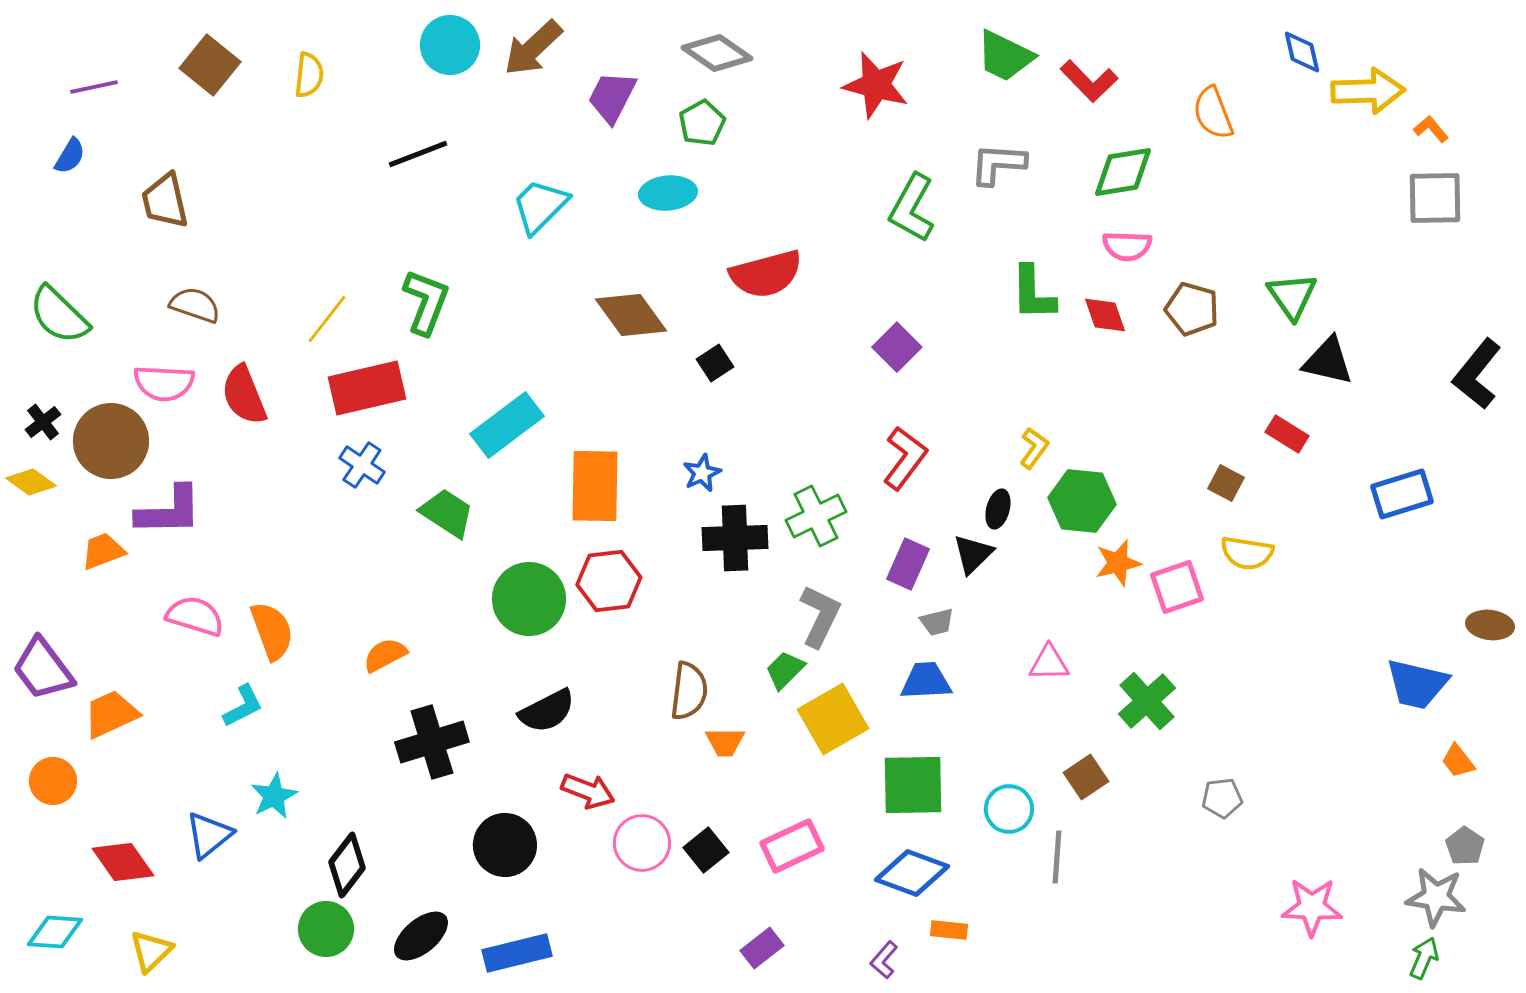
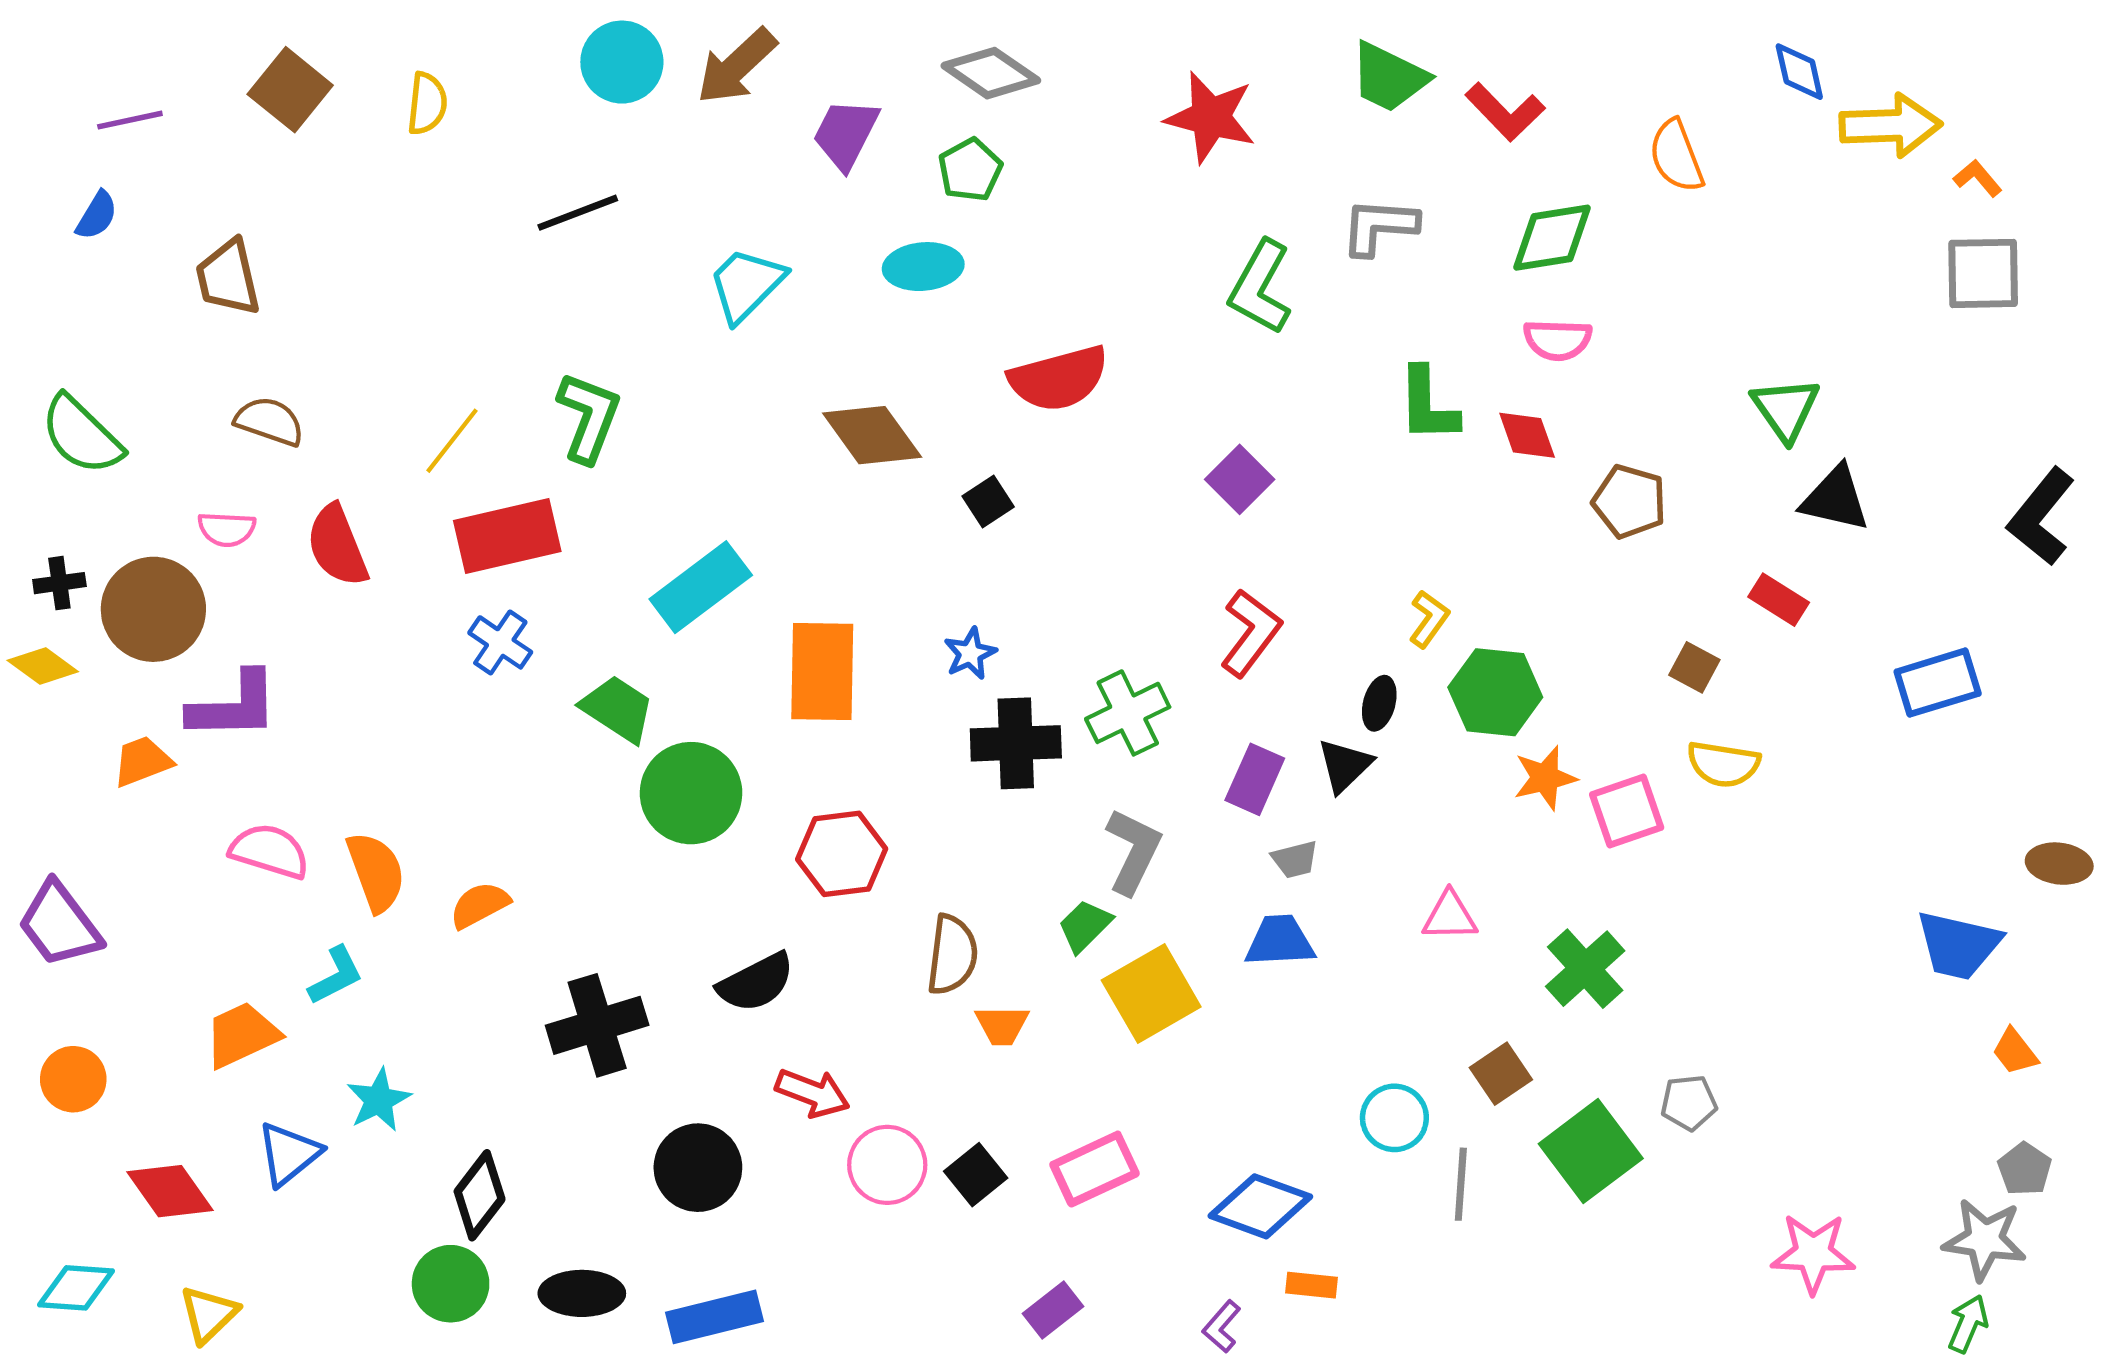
brown pentagon: (1192, 309) -> (1629, 502), moved
pink semicircle: (164, 383) -> (227, 529), size x0.7
black cross: (43, 422) -> (59, 583), turned 30
red hexagon: (609, 581) -> (842, 854), moved
green circle: (529, 599) -> (691, 793), moved
orange semicircle: (385, 655) -> (480, 905), moved
orange trapezoid: (111, 714) -> (242, 1035), moved
green square: (913, 785) -> (1591, 1151), moved, turned -36
black ellipse: (421, 936) -> (582, 1293), turned 40

